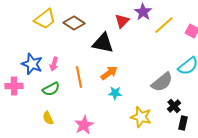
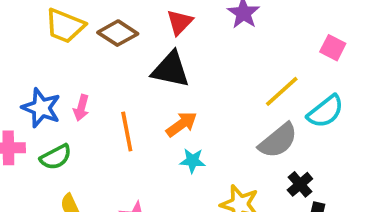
yellow trapezoid: (45, 19) -> (65, 26), turned 60
red triangle: (122, 21) -> (180, 22), moved
yellow line: (164, 25) -> (282, 91), moved
green semicircle: (51, 89) -> (56, 157), moved

